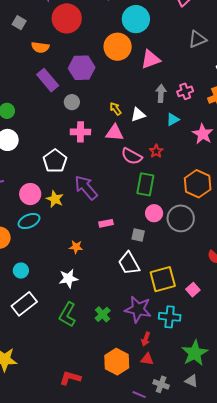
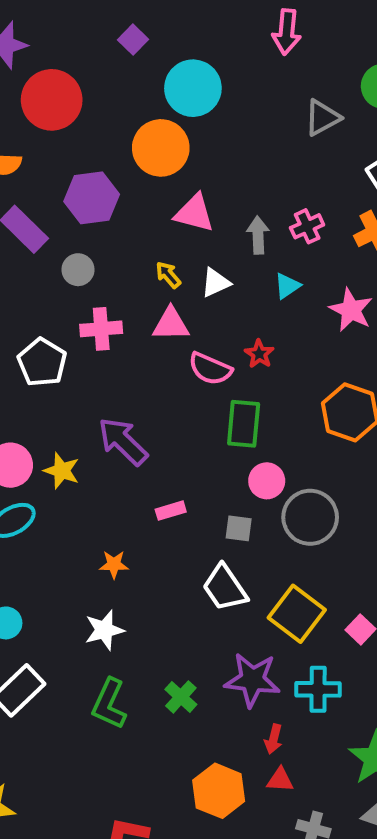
pink triangle: (151, 59) -> (194, 213), moved, turned 40
white pentagon: (55, 161) -> (42, 362), moved
gray circle: (181, 218) -> (310, 517), moved
yellow square: (163, 279) -> (297, 614), turned -32

